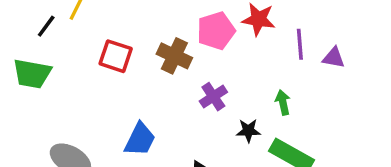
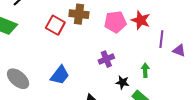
brown cross: (174, 56) -> (79, 14), moved, turned -30

